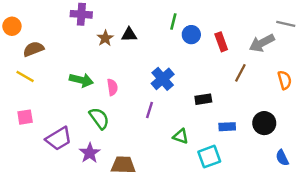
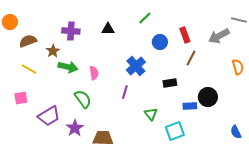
purple cross: (81, 14) -> (71, 31), moved
green line: (173, 21) -> (145, 18), turned 32
blue circle: (191, 35) -> (160, 42), moved
brown star: (105, 38) -> (53, 51), moved
brown line: (240, 73) -> (191, 58), moved
yellow line: (25, 76) -> (29, 69), moved
black circle: (264, 123) -> (208, 97), moved
green triangle: (181, 136) -> (151, 114), turned 32

